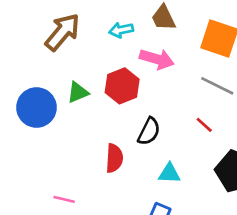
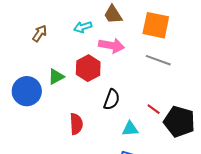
brown arrow: (62, 32) -> (40, 33), size x0.6
red line: (204, 125) -> (154, 109), moved
red semicircle: (114, 158) -> (76, 124), moved

